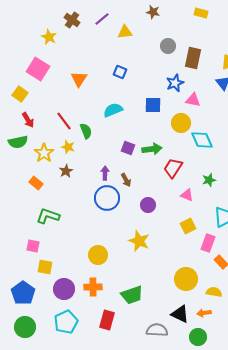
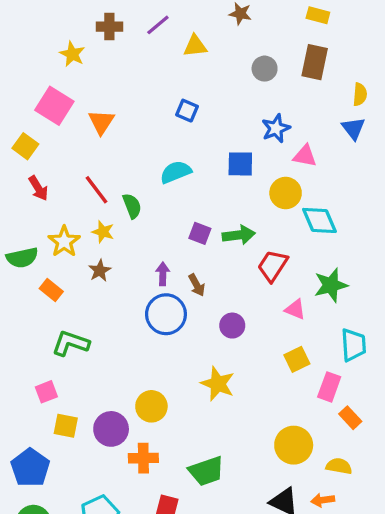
brown cross: (72, 20) -> (109, 27), turned -35
brown rectangle: (193, 58) -> (315, 62), moved
orange triangle: (79, 79) -> (101, 122), moved
green semicircle: (18, 142) -> (22, 258), moved
green star: (209, 180) -> (331, 285), size x1.5
pink square: (33, 246) -> (46, 392), turned -32
purple circle: (64, 289) -> (111, 429), moved

